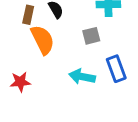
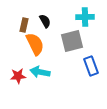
gray square: (91, 36) -> (72, 41), size x1.6
cyan arrow: (82, 77) -> (40, 72), moved

